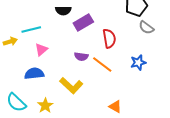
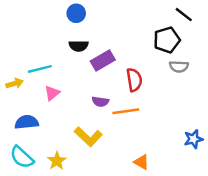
gray semicircle: (146, 28) -> (179, 67), turned -35
blue star: (138, 63) -> (193, 139), moved
orange line: (102, 65) -> (126, 111), turned -45
blue semicircle: (34, 74) -> (27, 122), moved

